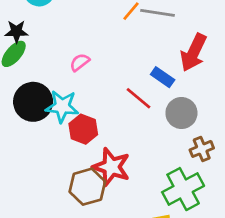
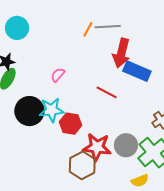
red arrow: (193, 53) -> (121, 53), moved
blue rectangle: (163, 77) -> (137, 71), moved, size x1.5
gray circle: (181, 113) -> (126, 145), moved

